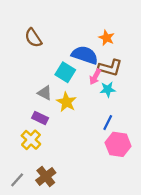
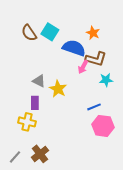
cyan square: (65, 72) -> (50, 32), moved
cyan star: (108, 89) -> (106, 80), moved
purple rectangle: (40, 118) -> (35, 103), turned 64
blue line: (108, 123) -> (94, 107), turned 40
yellow cross: (31, 140) -> (27, 122), turned -30

